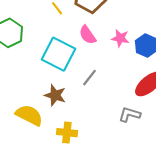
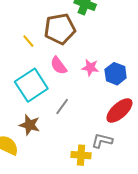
cyan square: (58, 54) -> (31, 85), turned 32
yellow cross: (67, 133) -> (81, 155), moved

